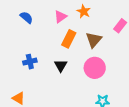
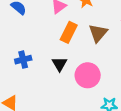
pink circle: (95, 68) -> (88, 75), moved

